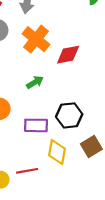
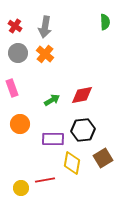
orange cross: (36, 39) -> (45, 54), moved, size x0.7
red diamond: (68, 55) -> (82, 95), moved

